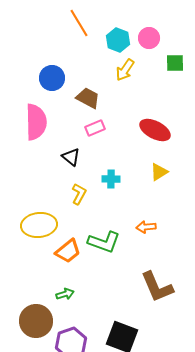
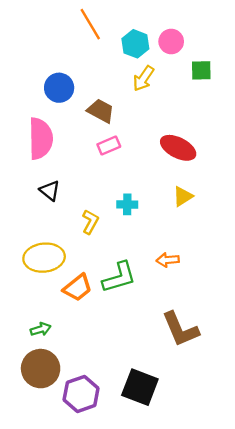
black triangle: (71, 157) -> (50, 191), moved
green L-shape: (104, 242) -> (119, 277), turned -36
green arrow: (65, 294) -> (41, 329), moved

